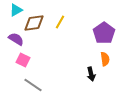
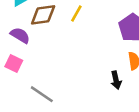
pink square: (23, 60) -> (14, 63), moved

